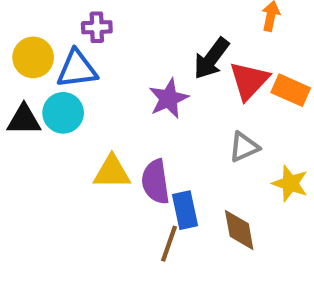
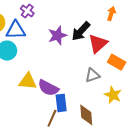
purple cross: (97, 27) -> (27, 11), turned 32
orange rectangle: (291, 90) -> (117, 62), moved
purple star: (169, 99) -> (57, 35), moved
purple semicircle: (155, 182) -> (48, 88), turned -60

